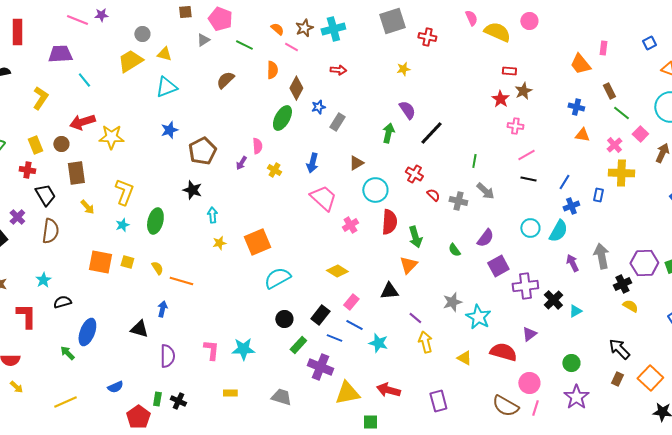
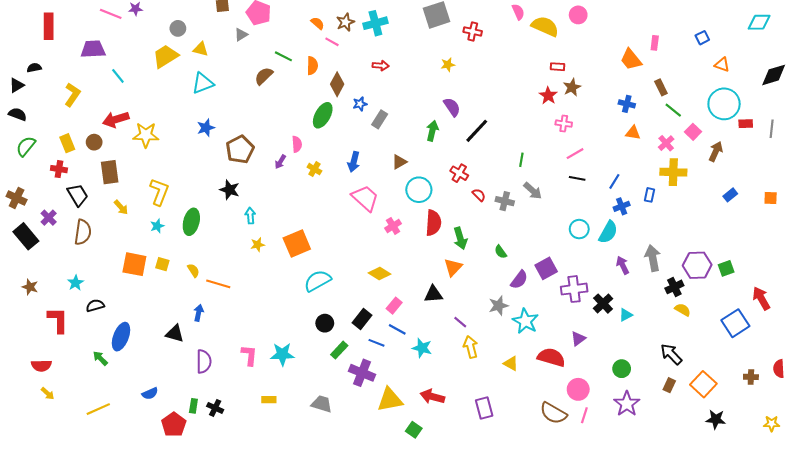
green line: (244, 45) -> (283, 56), moved
purple semicircle: (485, 238) -> (519, 280), moved
green square: (370, 422) -> (414, 430), turned 35

